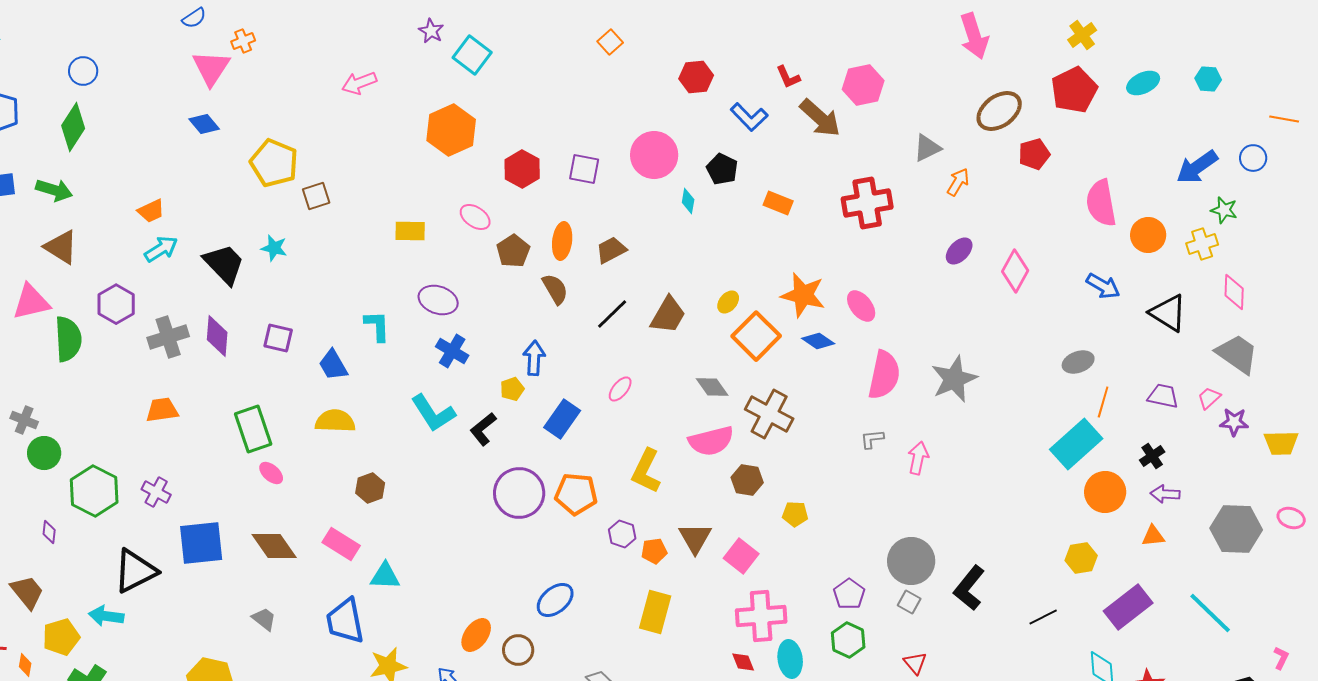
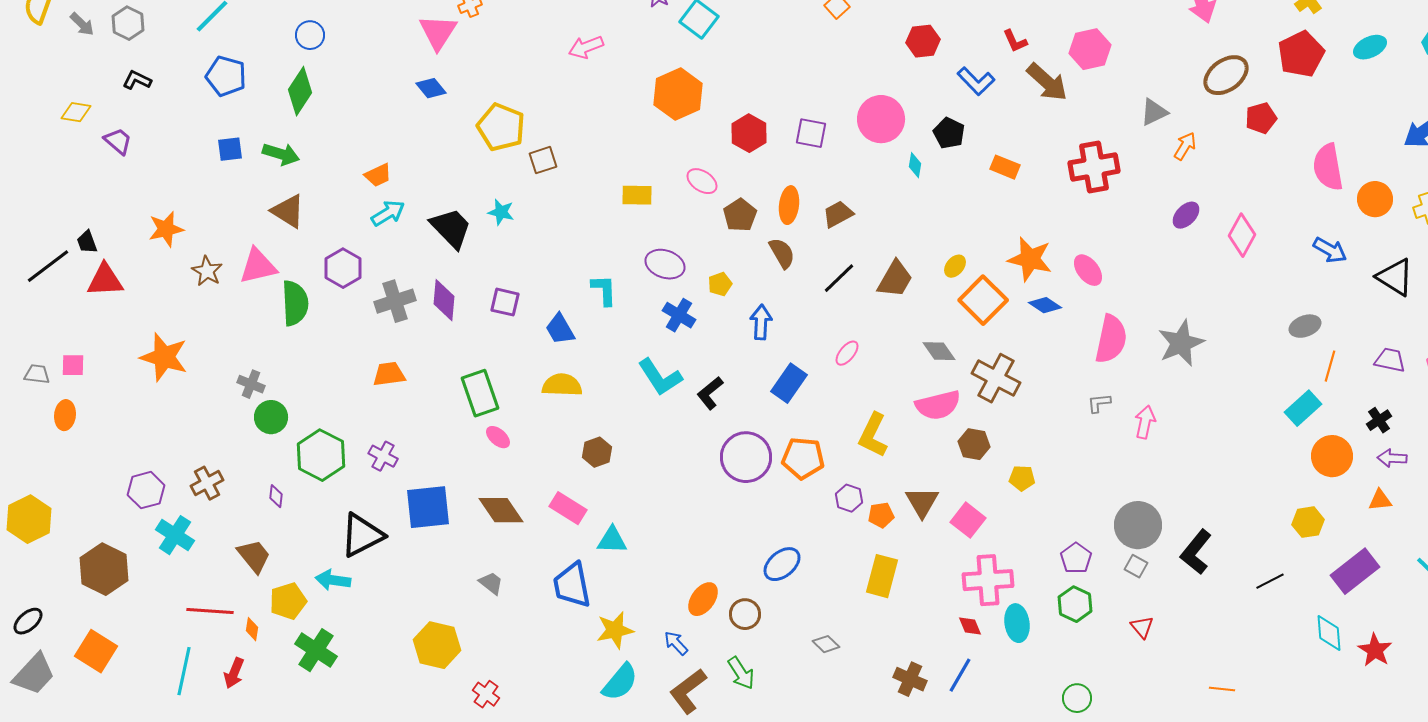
yellow pentagon: (512, 389) -> (720, 284), moved
cyan rectangle: (1076, 444) -> (1303, 408), size x0.7

